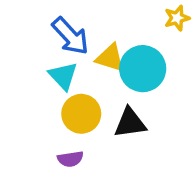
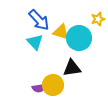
yellow star: (177, 18) -> (98, 19), moved
yellow circle: (81, 114) -> (53, 85), moved

